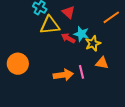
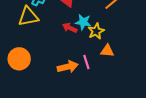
yellow triangle: (50, 25) -> (28, 17), moved

